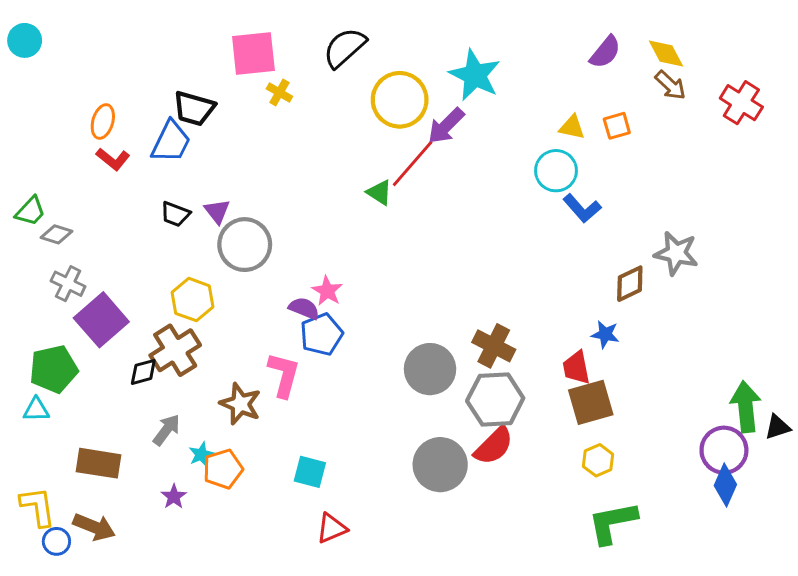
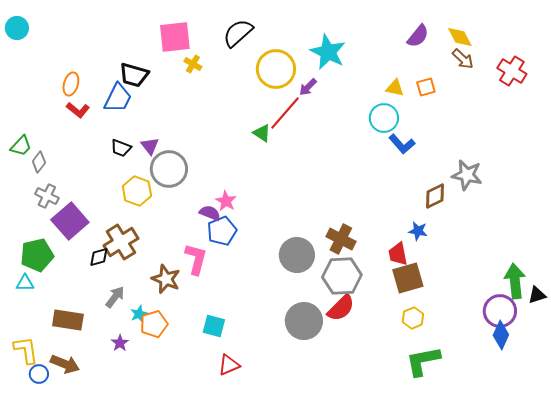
purple arrow: (446, 126) -> (308, 87), size x0.7
gray diamond: (56, 234) -> (39, 162), turned -70
yellow hexagon: (193, 300) -> (137, 191), moved

